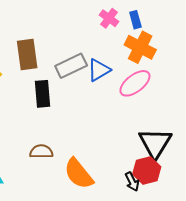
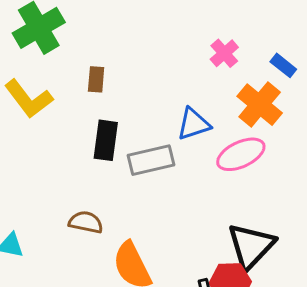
blue rectangle: (135, 20) -> (283, 65), moved, turned -48
brown rectangle: (27, 55) -> (96, 79), size x0.6
gray rectangle: (71, 66) -> (151, 160), moved

